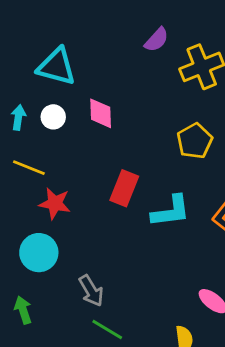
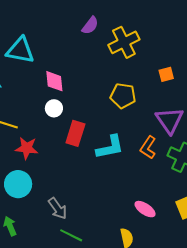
white circle: (53, 117) -> (54, 108), moved
yellow pentagon: (195, 141) -> (123, 96), turned -30

